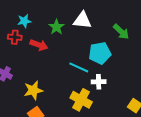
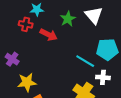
white triangle: (82, 20) -> (94, 15), turned 36
yellow star: (33, 90) -> (27, 82), moved

